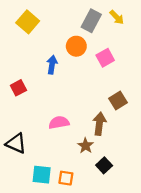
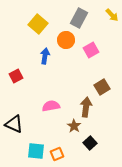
yellow arrow: (117, 17) -> (112, 15), moved
yellow square: (28, 22) -> (38, 24), moved
orange square: (66, 178) -> (57, 154), turned -32

